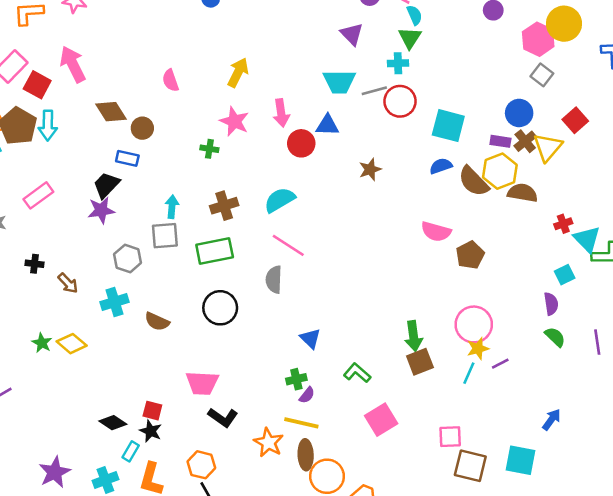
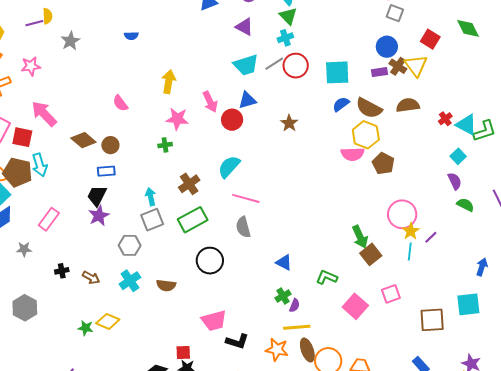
yellow hexagon: (500, 171) -> (366, 135), moved
pink square: (450, 437) -> (391, 294), moved

